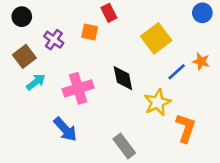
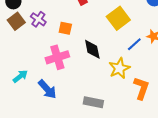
orange square: (90, 32) -> (65, 28), moved
brown square: (24, 56) -> (16, 21), moved
cyan arrow: (36, 82) -> (20, 76), moved
gray rectangle: (124, 146) -> (93, 102), turned -42

